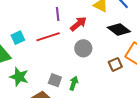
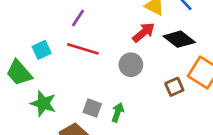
purple line: (58, 14) -> (78, 18), moved, turned 40
red arrow: (78, 24) -> (144, 32), moved
red line: (48, 37) -> (83, 49), turned 35

